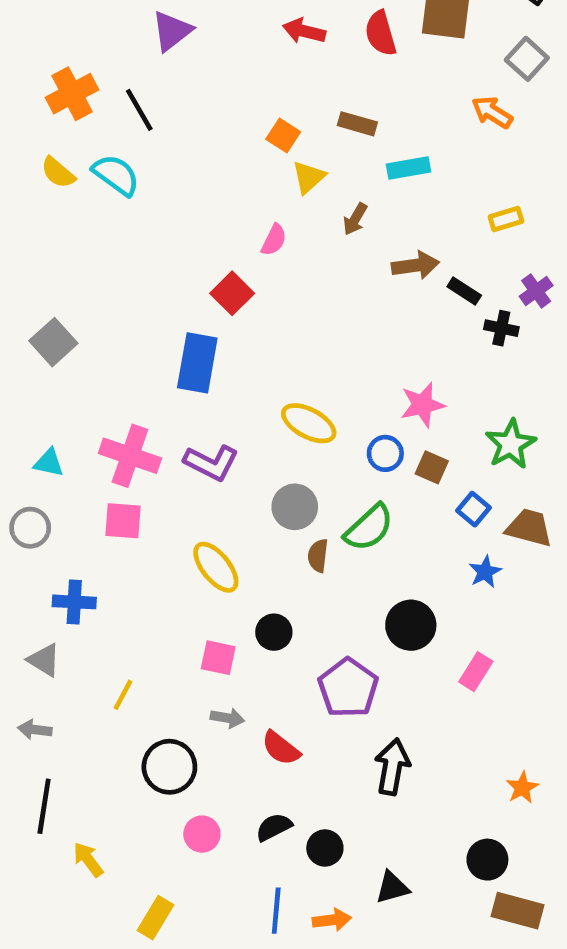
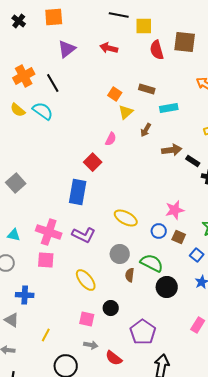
red arrow: (304, 31) -> (109, 48), moved
green semicircle: (369, 528) -> (152, 263), turned -110
black circle: (411, 625) -> (167, 287), moved

